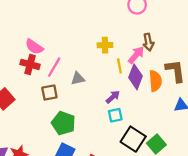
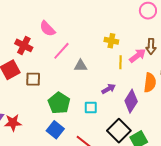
red cross: (30, 64) -> (24, 45), moved
purple diamond: (135, 77) -> (131, 101), moved
brown square: (49, 92) -> (33, 79), moved
cyan square: (115, 115) -> (91, 108), moved

